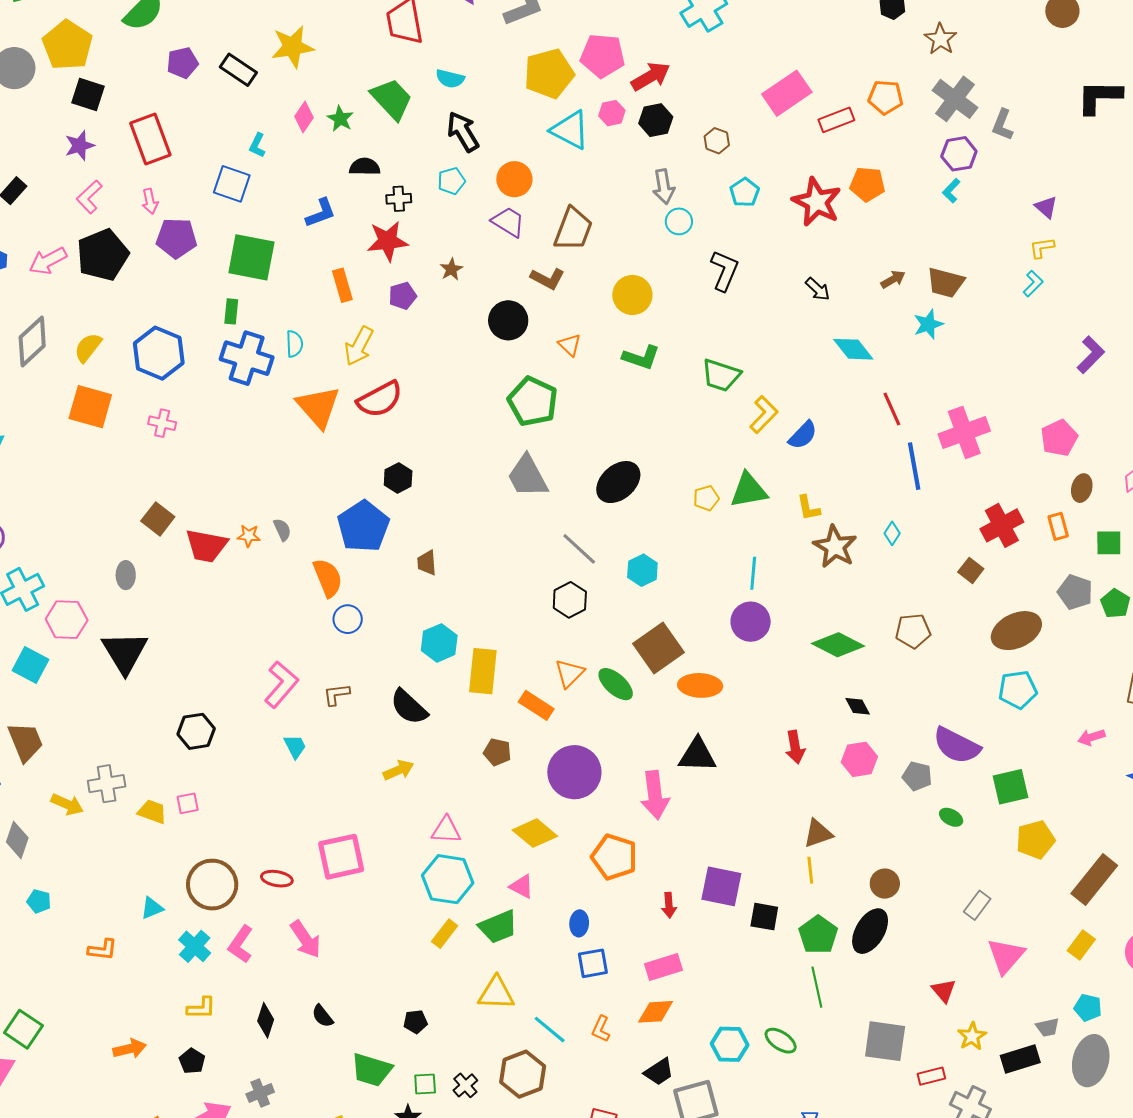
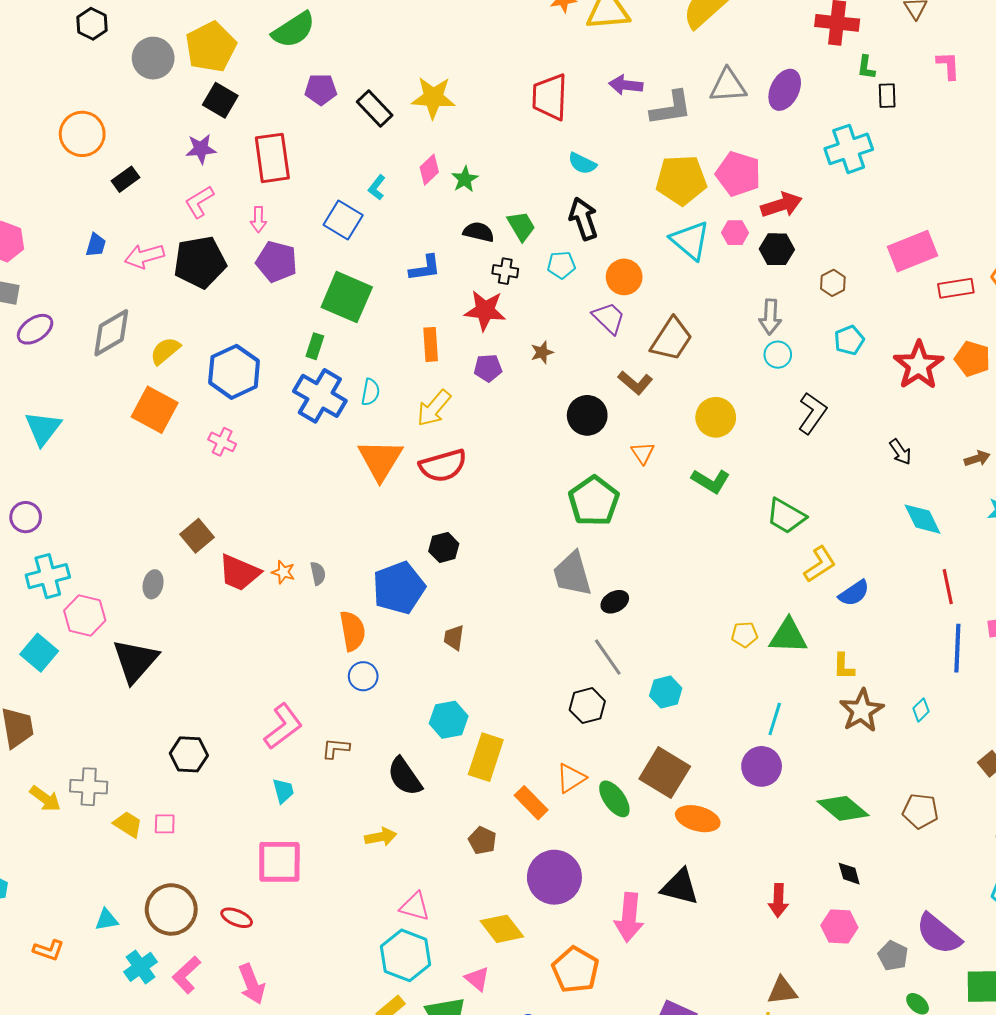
green trapezoid: (392, 99) -> (521, 226), moved, size x0.7
black ellipse: (618, 482) -> (615, 602), moved, size x0.6
brown square: (659, 648) -> (665, 773), turned -36
pink square: (341, 857) -> (279, 862), moved

